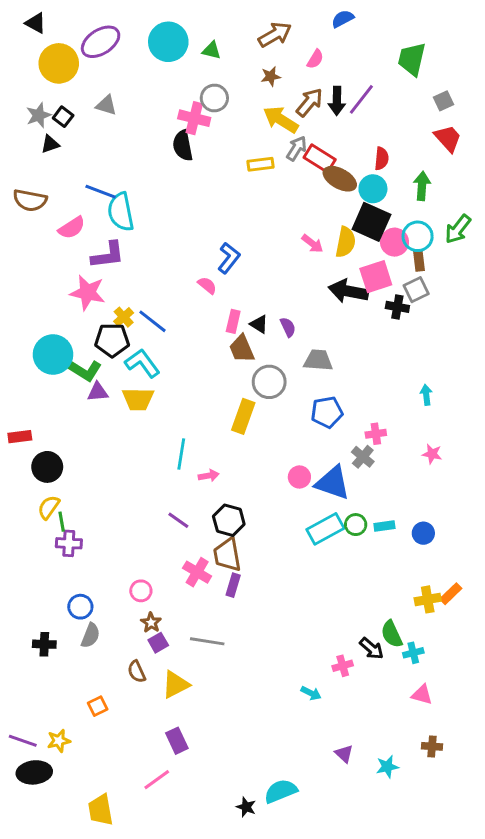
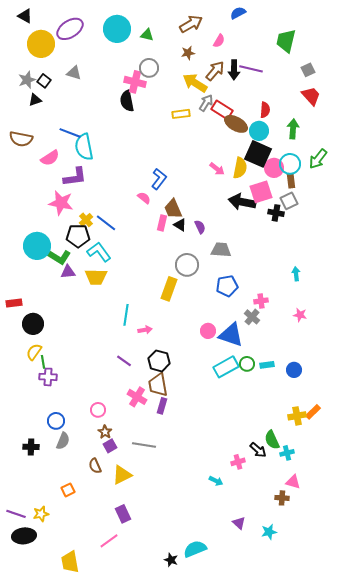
purple line: (361, 99) -> (251, 69), turned 65
brown trapezoid: (242, 349) -> (173, 209), moved
brown cross: (432, 746) -> (282, 498), moved

